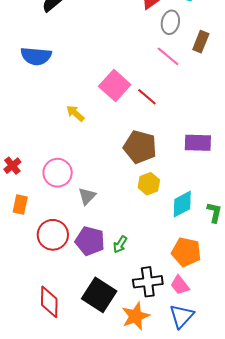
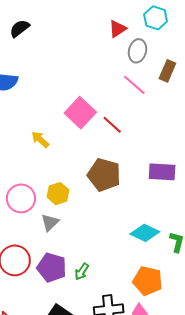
yellow hexagon: (149, 184) -> (58, 194), moved
cyan diamond: (182, 204) -> (145, 233), turned 52

